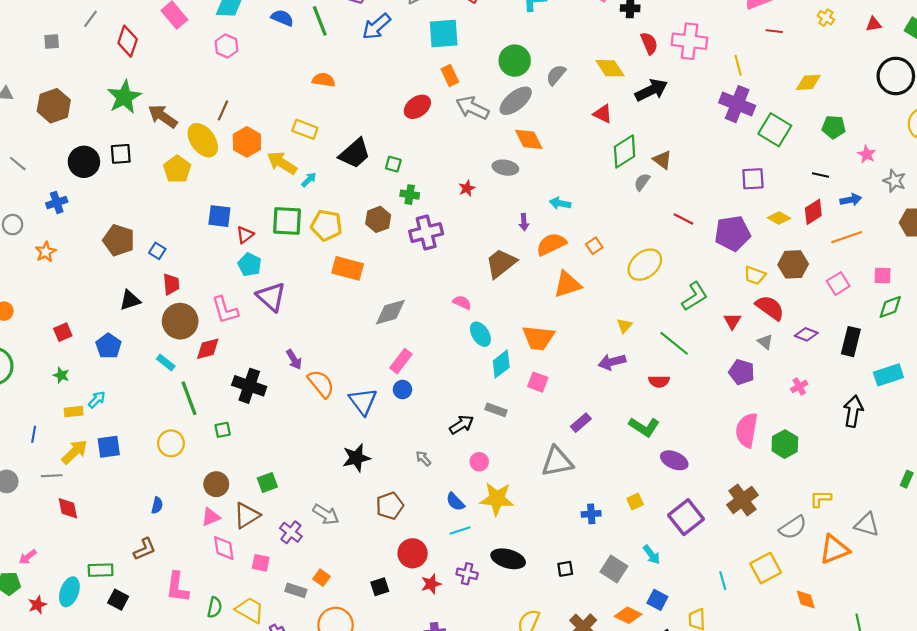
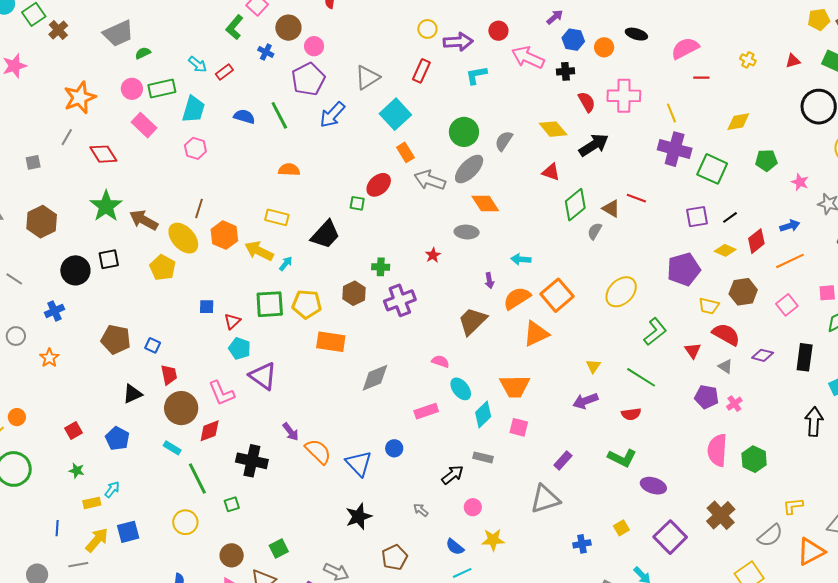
cyan square: (444, 34) -> (395, 114), turned -32
red diamond: (128, 41) -> (103, 154), turned -44
green square: (393, 164) -> (357, 203), moved
black line: (821, 175) -> (730, 217), moved, turned -42
blue square: (219, 216) -> (207, 307), size x0.7
red line: (684, 219) -> (636, 198), moved
orange square: (594, 246) -> (557, 295), size x2.0
yellow ellipse: (645, 265) -> (621, 292), moved
pink rectangle: (401, 361) -> (426, 411), moved, turned 40
pink cross: (799, 386) -> (734, 404), moved
yellow star: (497, 499) -> (493, 540), size x0.7

